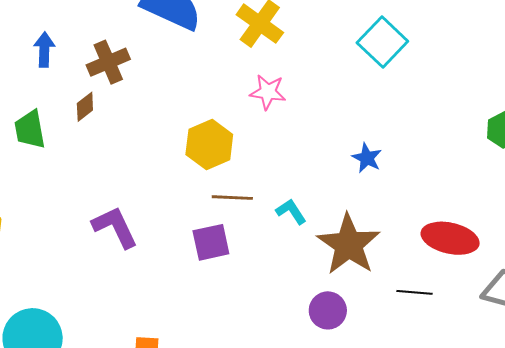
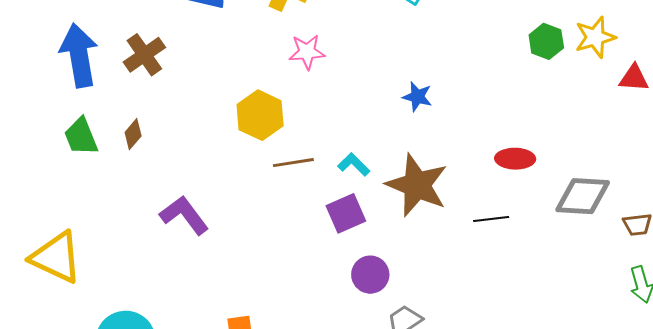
blue arrow: (44, 50) -> (79, 55), size x1.8
brown diamond: (85, 107) -> (133, 134), moved
red ellipse: (450, 238) -> (515, 159), size x0.7
purple square: (211, 242) -> (346, 213), moved
purple circle: (328, 310) -> (370, 275), moved

